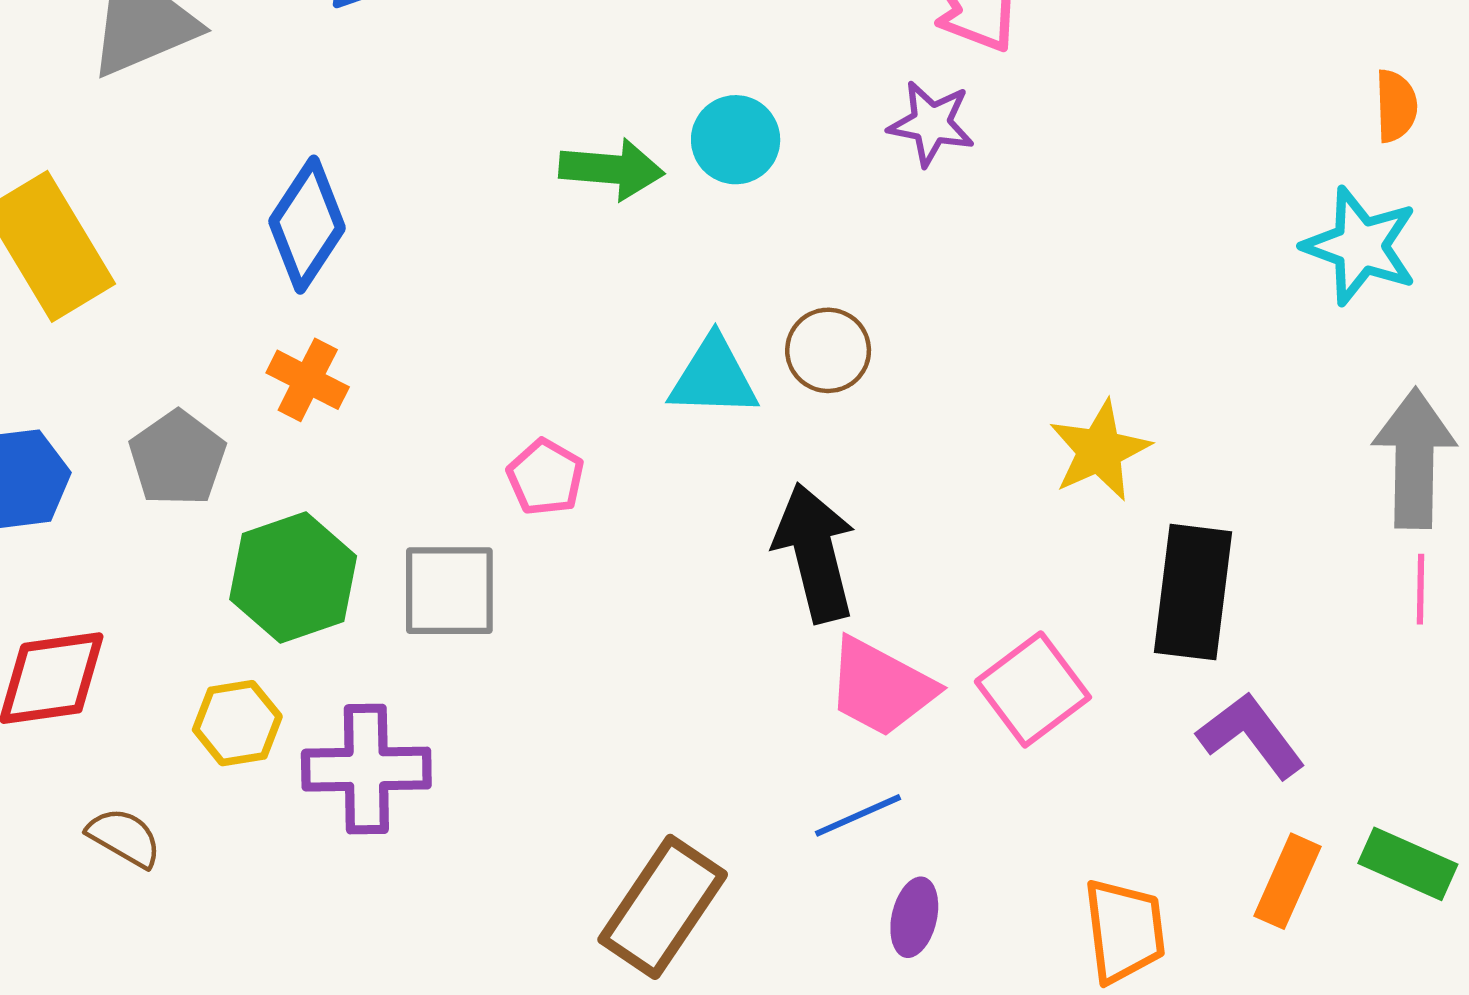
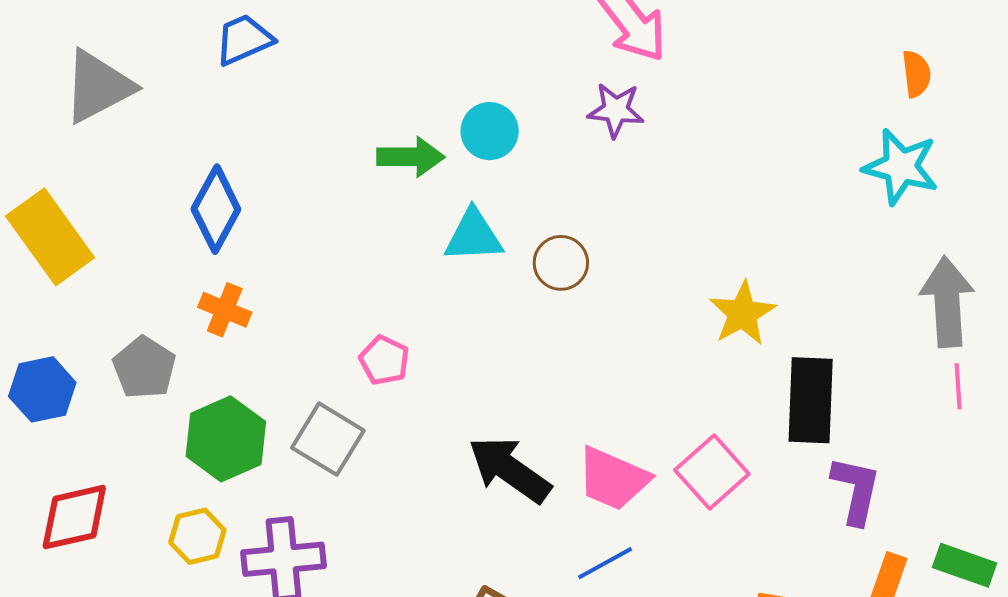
cyan triangle: (713, 377) -> (474, 236), moved
black arrow: (815, 553) -> (510, 470), moved, turned -36
gray square: (449, 591) -> (328, 439), turned 36
purple L-shape: (1251, 735) -> (856, 490), turned 54

